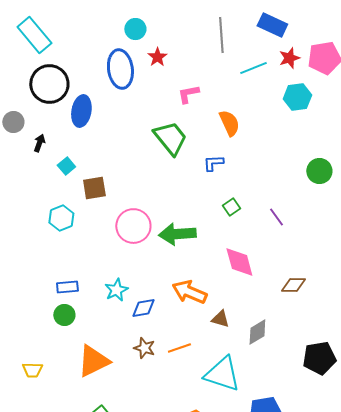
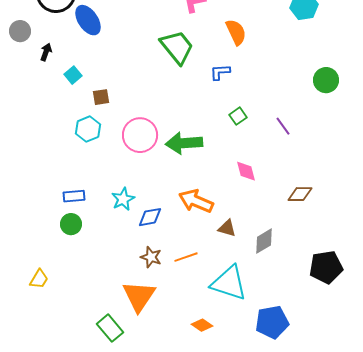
blue ellipse: (81, 111) -> (88, 20), turned -44
brown square: (94, 188) -> (101, 97), size x0.7
cyan hexagon: (61, 218) -> (88, 129), moved
pink diamond: (239, 262) -> (246, 171), size x0.7
orange triangle: (93, 361) -> (139, 296), moved, turned -30
yellow trapezoid: (32, 370) -> (39, 279), turned -60

